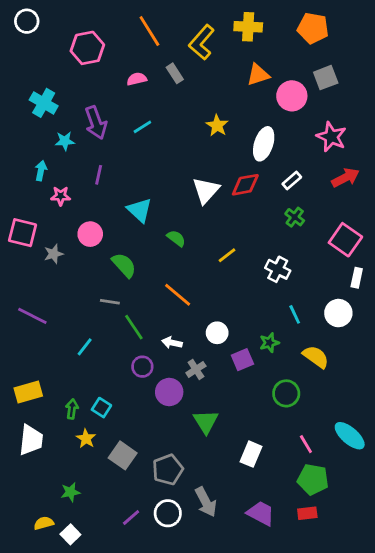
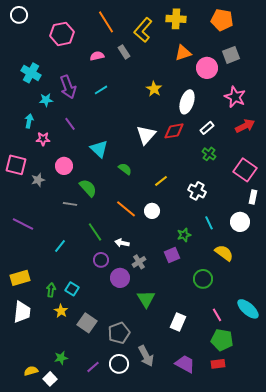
purple line: (99, 175) -> (70, 124), turned -48
gray line: (110, 302) -> (70, 204), moved
white circle: (217, 333) -> (152, 211), moved
green star: (269, 343) -> (184, 235), moved
green star: (70, 492) -> (61, 358), moved

